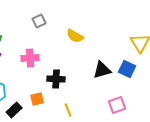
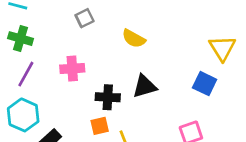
black triangle: (102, 70) -> (145, 86), moved
orange square: (37, 99) -> (100, 126), moved

